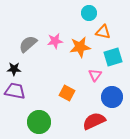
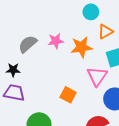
orange triangle: (103, 32) -> (105, 32), turned -42
pink triangle: (95, 75) -> (97, 76), size x1.5

